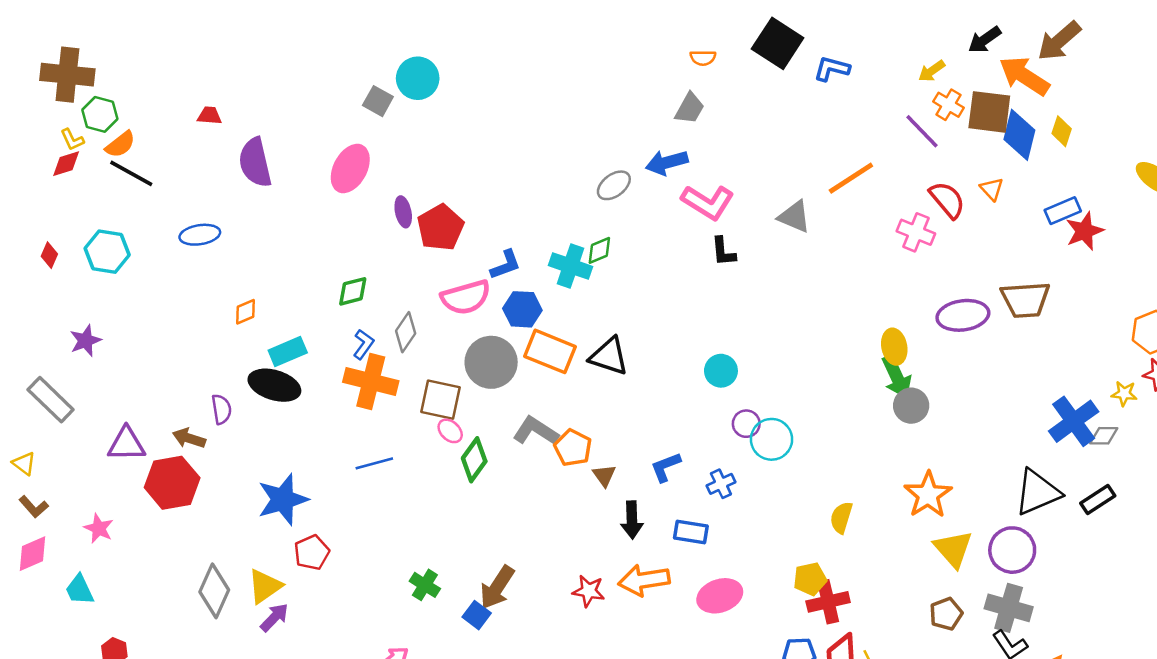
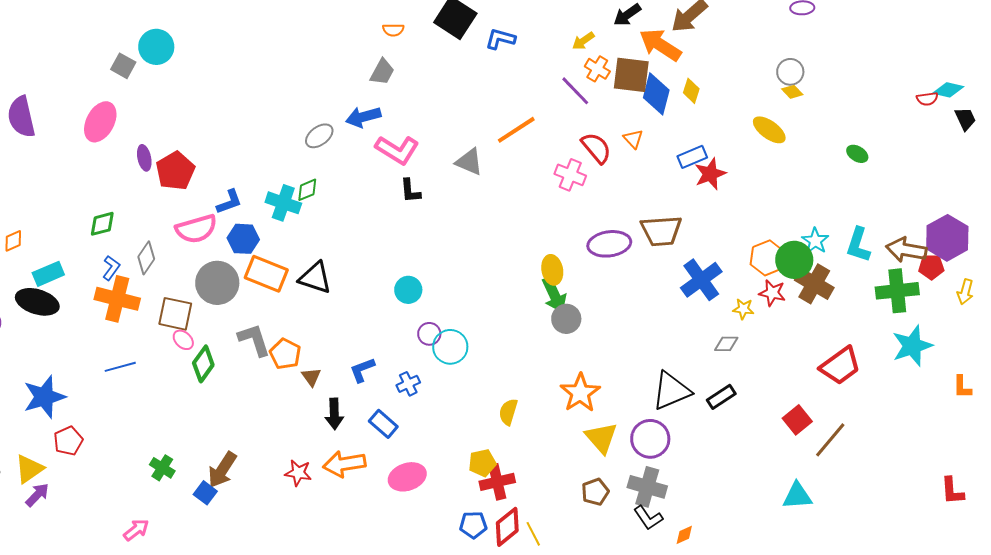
blue cross: (1074, 421) -> (701, 280), moved
gray L-shape: (536, 431) -> (254, 340), turned 39
blue rectangle: (691, 532) -> (383, 424), turned 32

